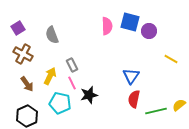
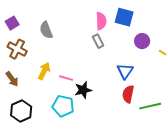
purple circle: (149, 31) -> (142, 41), moved
gray rectangle: (72, 65) -> (98, 41), moved
pink line: (72, 83) -> (66, 78), turned -48
brown arrow: (27, 84) -> (12, 79), moved
cyan pentagon: (60, 103) -> (63, 106), moved

